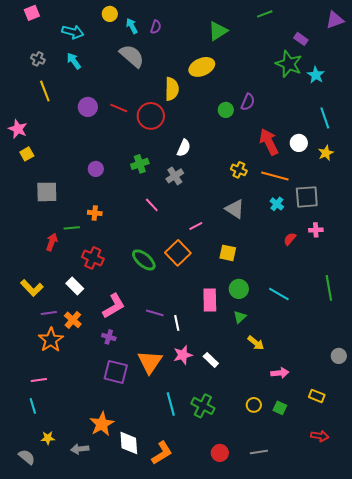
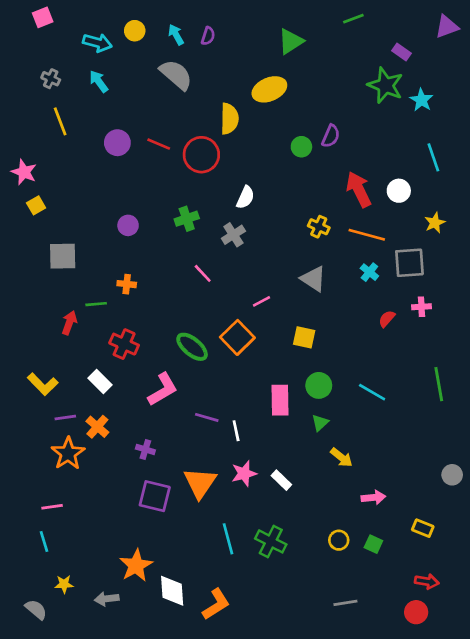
yellow circle: (110, 14) -> (135, 31), moved
yellow star: (326, 153) -> (435, 223), moved
pink L-shape: (114, 306) -> (163, 389), moved
red circle: (220, 453) -> (416, 612), moved

